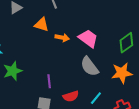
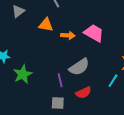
gray semicircle: (89, 66) -> (79, 67), moved, turned -80
cyan line: (96, 98) -> (113, 81), moved

